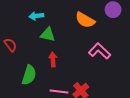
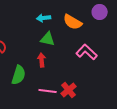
cyan arrow: (36, 16) -> (44, 18), moved
green triangle: (48, 35) -> (48, 39), moved

